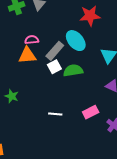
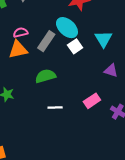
white square: (54, 67) -> (75, 46), moved
green semicircle: (73, 70) -> (45, 76), moved

